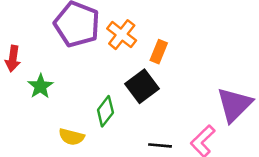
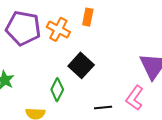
orange rectangle: (159, 52) -> (88, 17), moved

